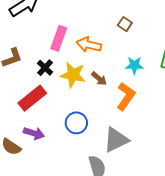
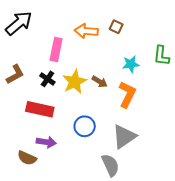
orange arrow: (89, 45) -> (86, 31), moved
yellow star: (73, 75) -> (75, 82), turned -30
red rectangle: (32, 98) -> (40, 109), turned 60

